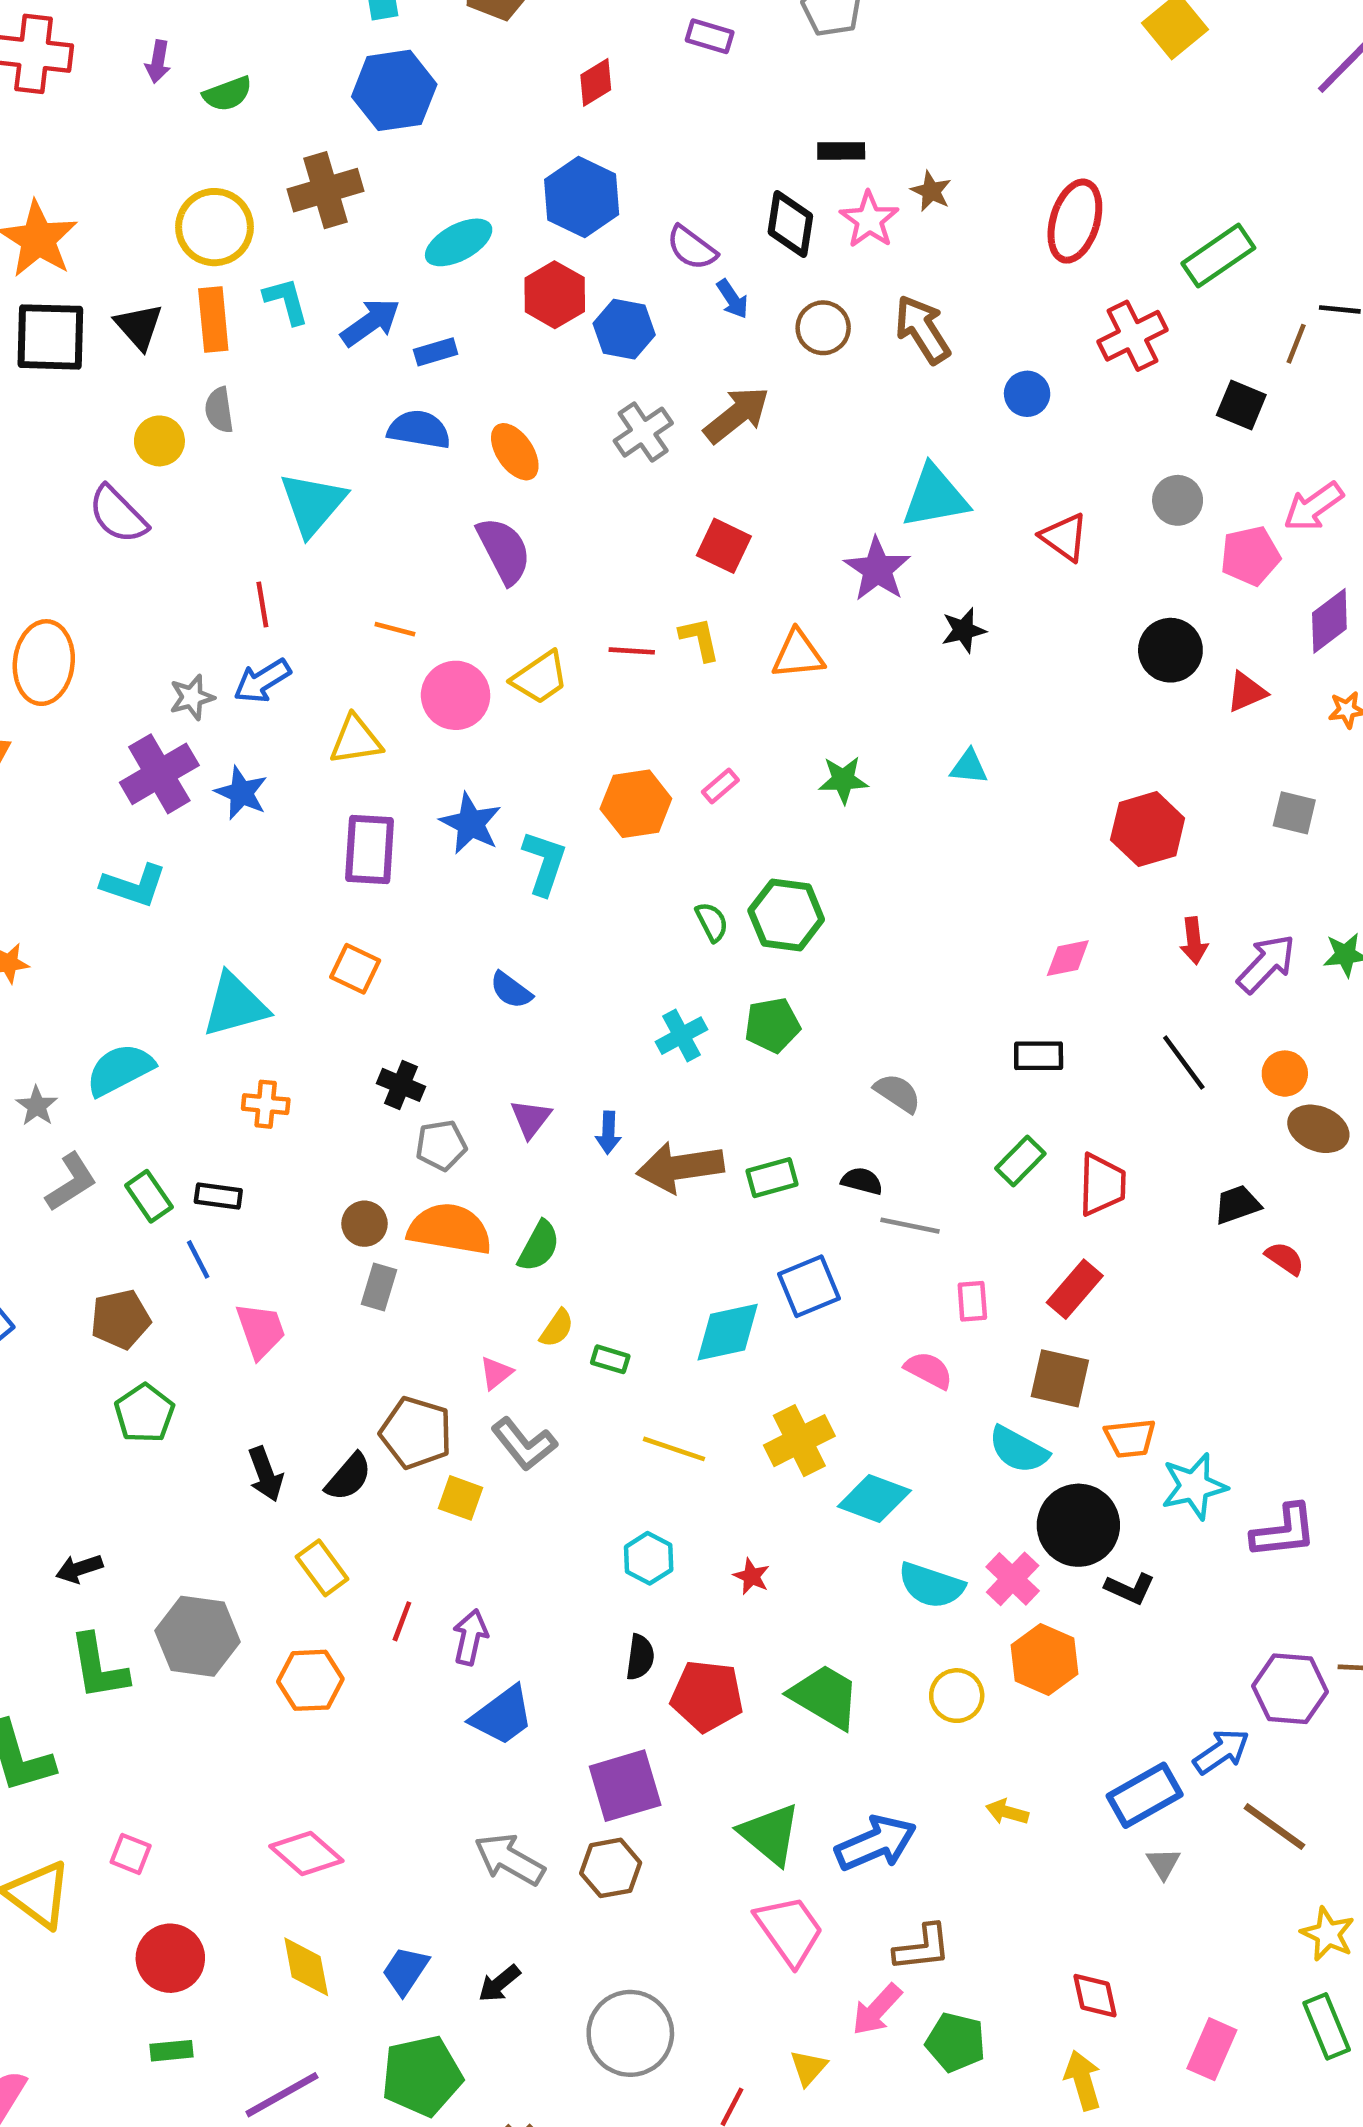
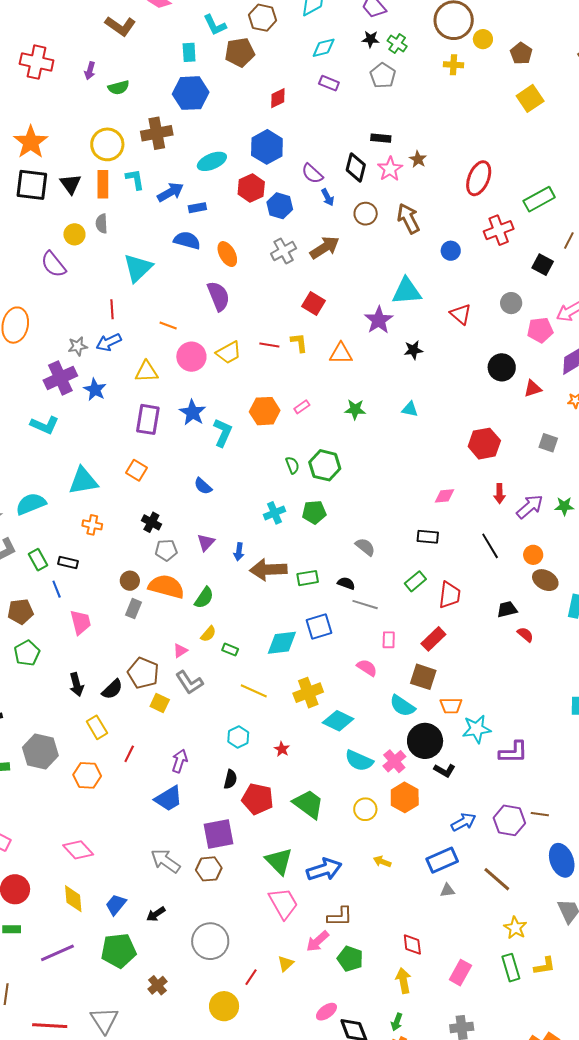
purple arrow: (470, 1637) -> (180, 761), moved
blue arrow: (1221, 1752) -> (464, 822), moved
gray triangle: (1163, 1863) -> (447, 890), turned 49

